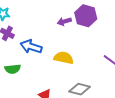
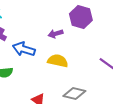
purple arrow: (64, 21) -> (56, 34), moved

